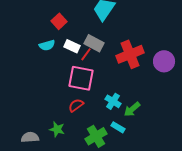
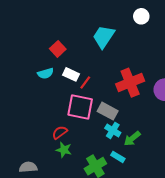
gray rectangle: (94, 43) -> (108, 111), moved
red semicircle: (76, 105) -> (60, 132), moved
green star: (57, 129) -> (64, 150), moved

